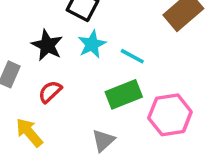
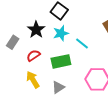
green rectangle: (124, 94) -> (61, 61), moved
yellow arrow: (29, 132) -> (33, 80), moved

